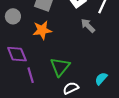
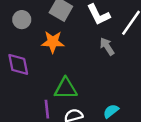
green triangle: (60, 67) -> (66, 89), turned 40
purple line: (31, 75) -> (47, 109), moved

